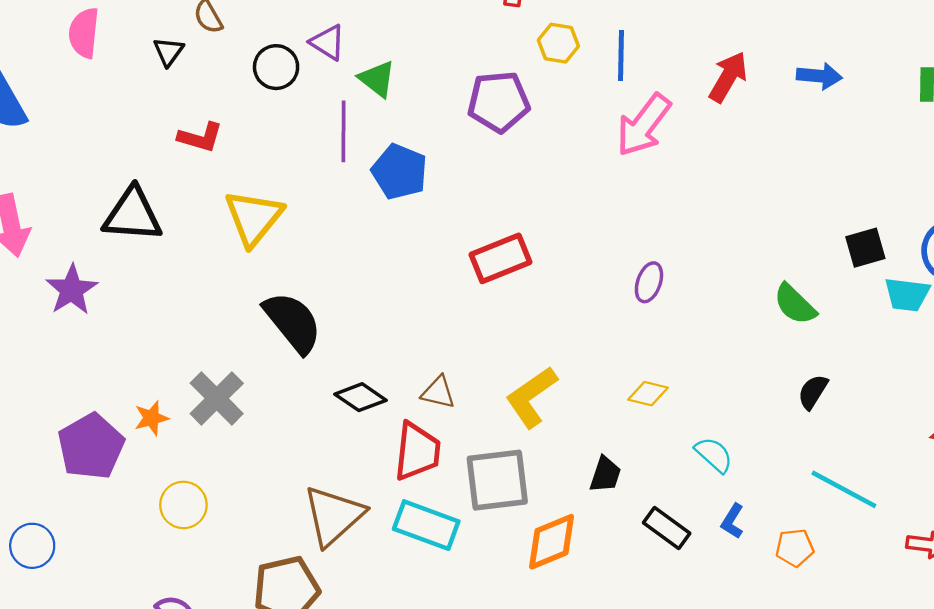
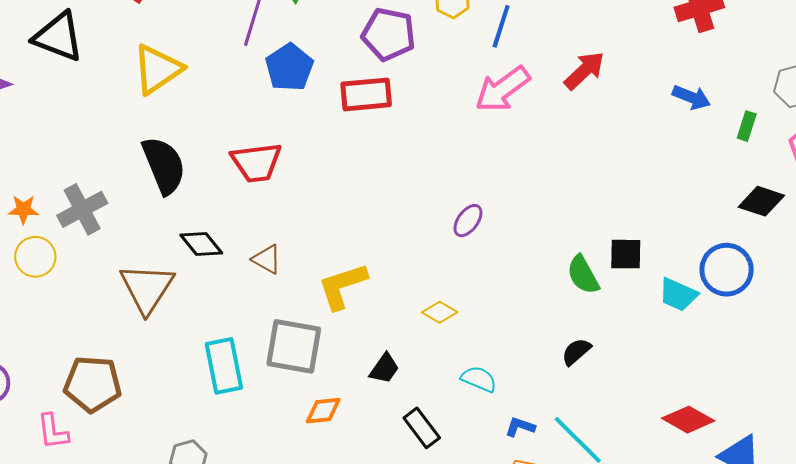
blue arrow: (819, 76) -> (691, 97), moved
black square: (865, 248) -> (626, 254), moved
red rectangle: (500, 258) -> (366, 94), moved
red trapezoid: (417, 451) -> (256, 162), moved, turned 60
cyan semicircle: (714, 455) -> (479, 379), turned -36
yellow circle: (183, 505) -> (35, 257), moved
brown triangle: (334, 516) -> (147, 288), moved, turned -32
blue L-shape: (732, 521) -> (520, 427), moved, turned 60
cyan rectangle: (426, 525) -> (224, 366), turned 42
orange diamond: (551, 542) -> (323, 411), size x0.7

